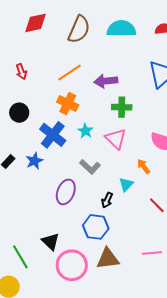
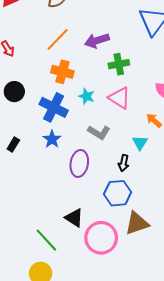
blue star: (34, 161) -> (52, 139), moved

